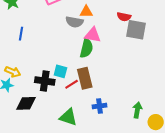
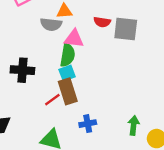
red semicircle: (124, 17) -> (102, 22), moved
cyan square: (60, 71) -> (67, 73), moved, turned -32
black cross: (45, 81) -> (22, 70), moved

